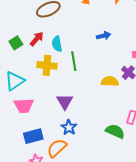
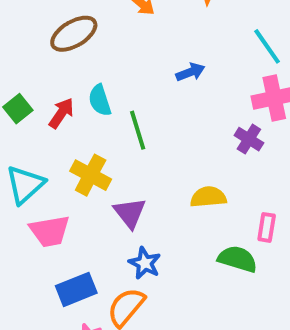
red arrow: (37, 39) -> (61, 113), moved
yellow cross: (47, 65) -> (91, 175), moved, turned 30
yellow semicircle: (110, 81) -> (208, 197), moved

